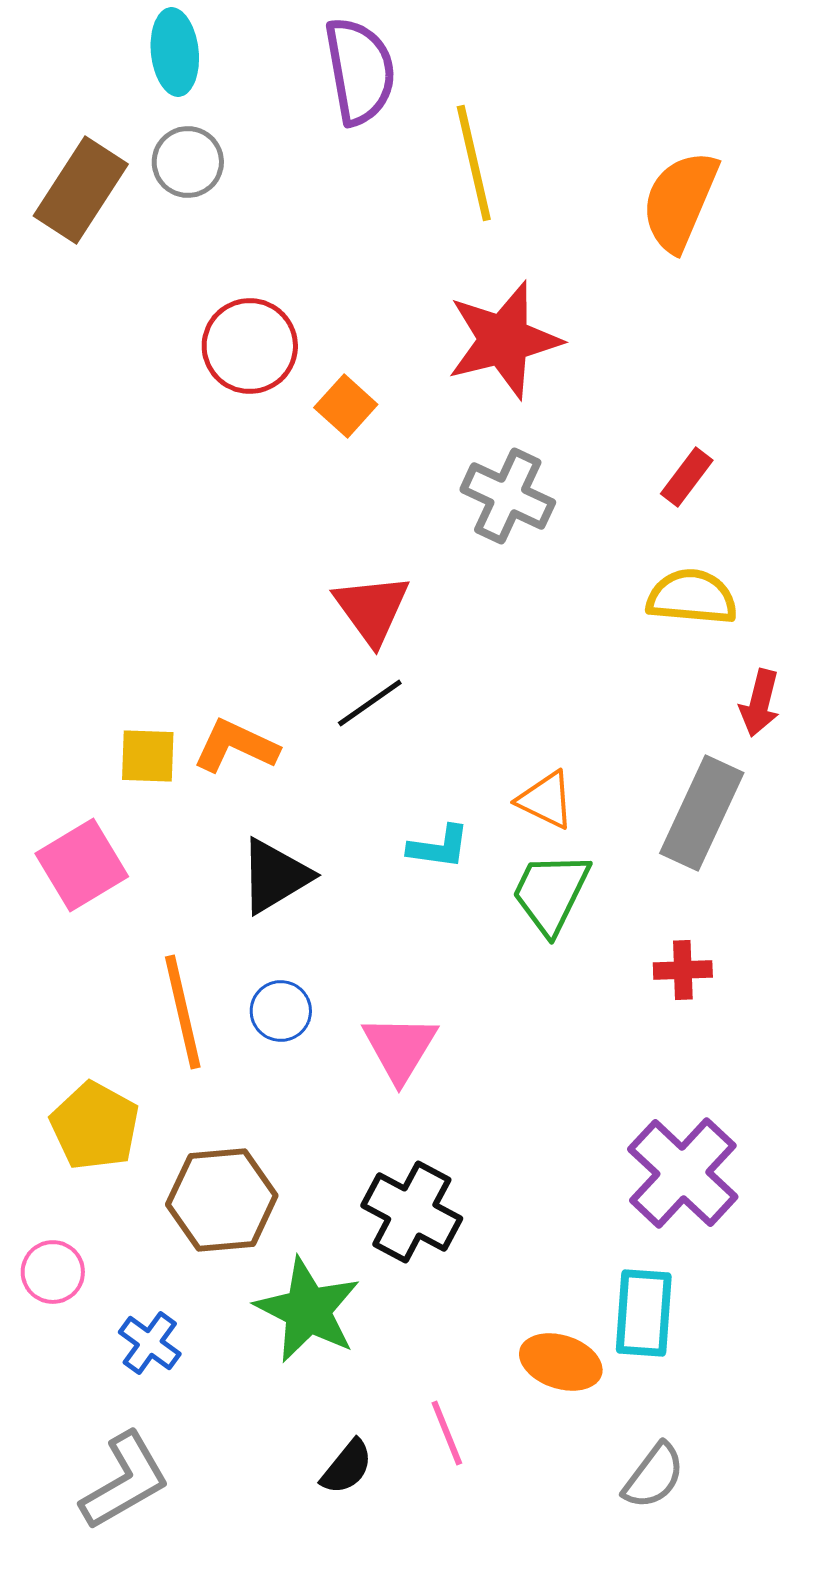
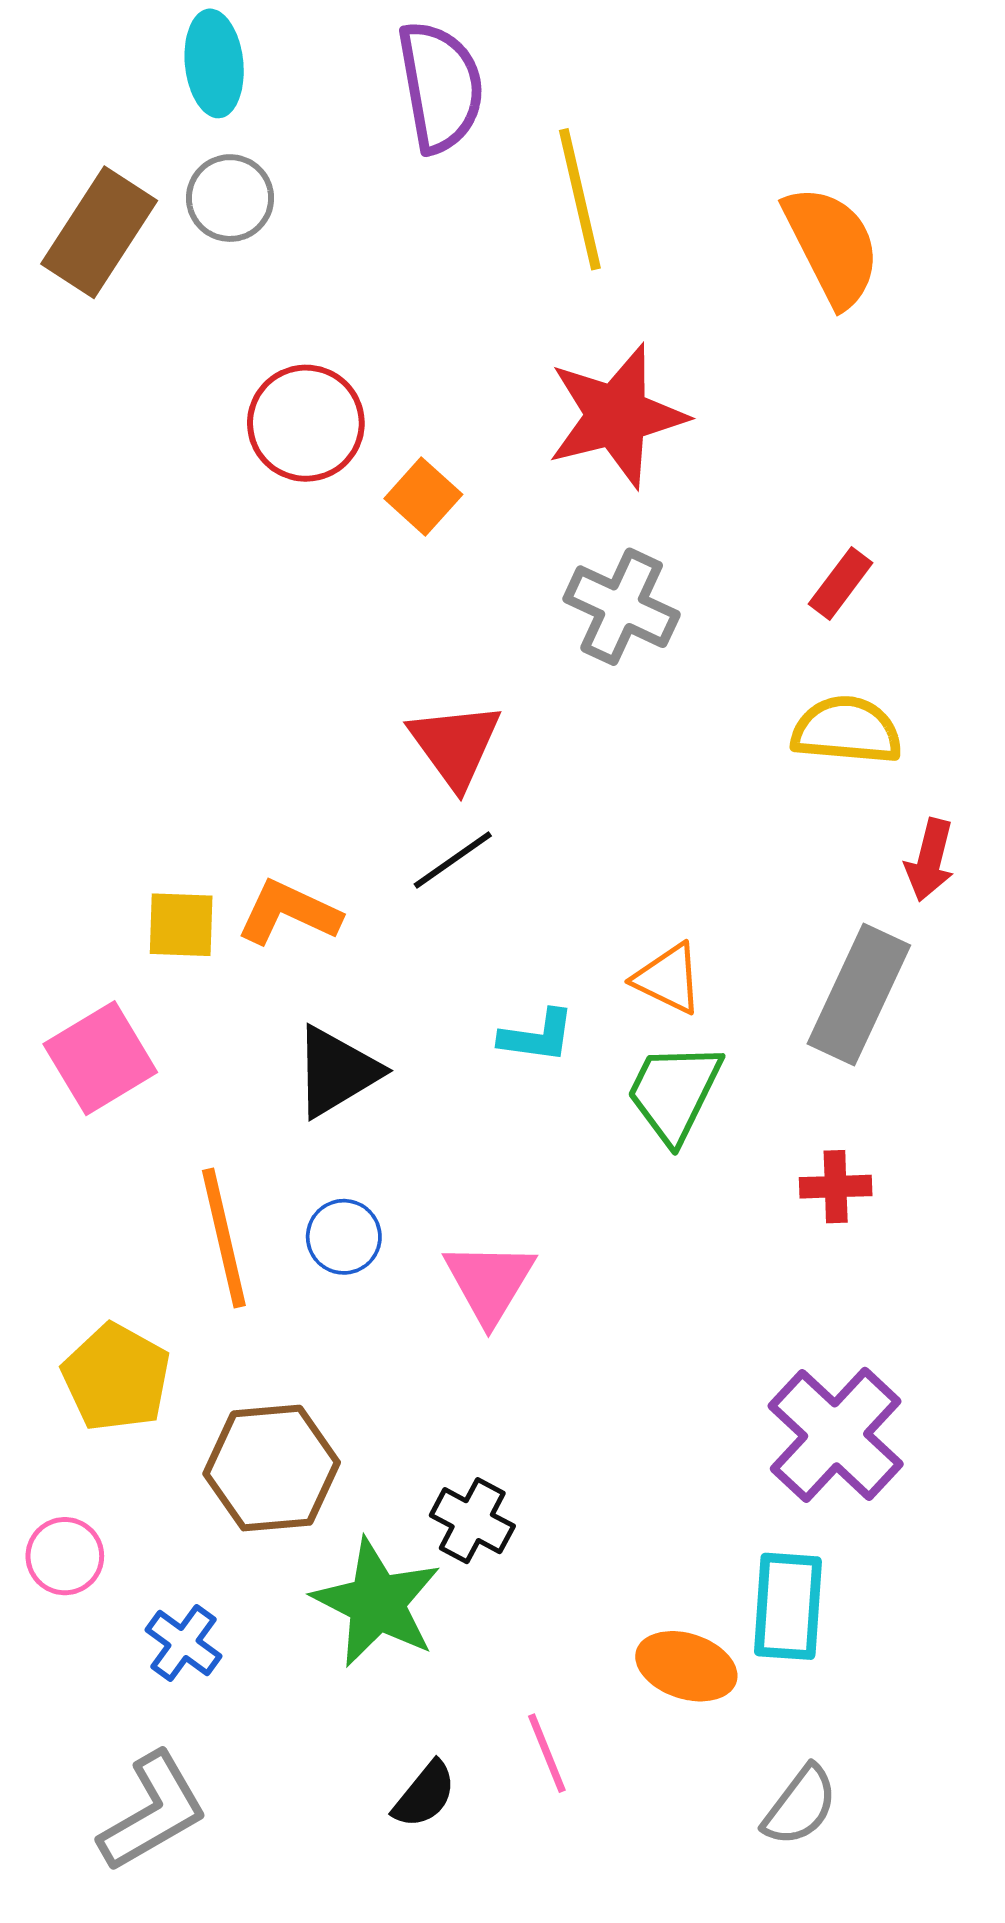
orange semicircle: (680, 201) -> (832, 246), turned 130
black cross: (412, 1212) -> (472, 1521), moved, size x0.7

